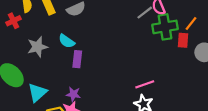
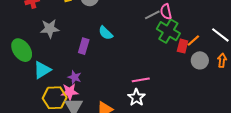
orange line: (191, 24) -> (193, 40), moved
green cross: (165, 27) -> (168, 31), turned 30
cyan semicircle: (67, 41) -> (106, 33), moved

